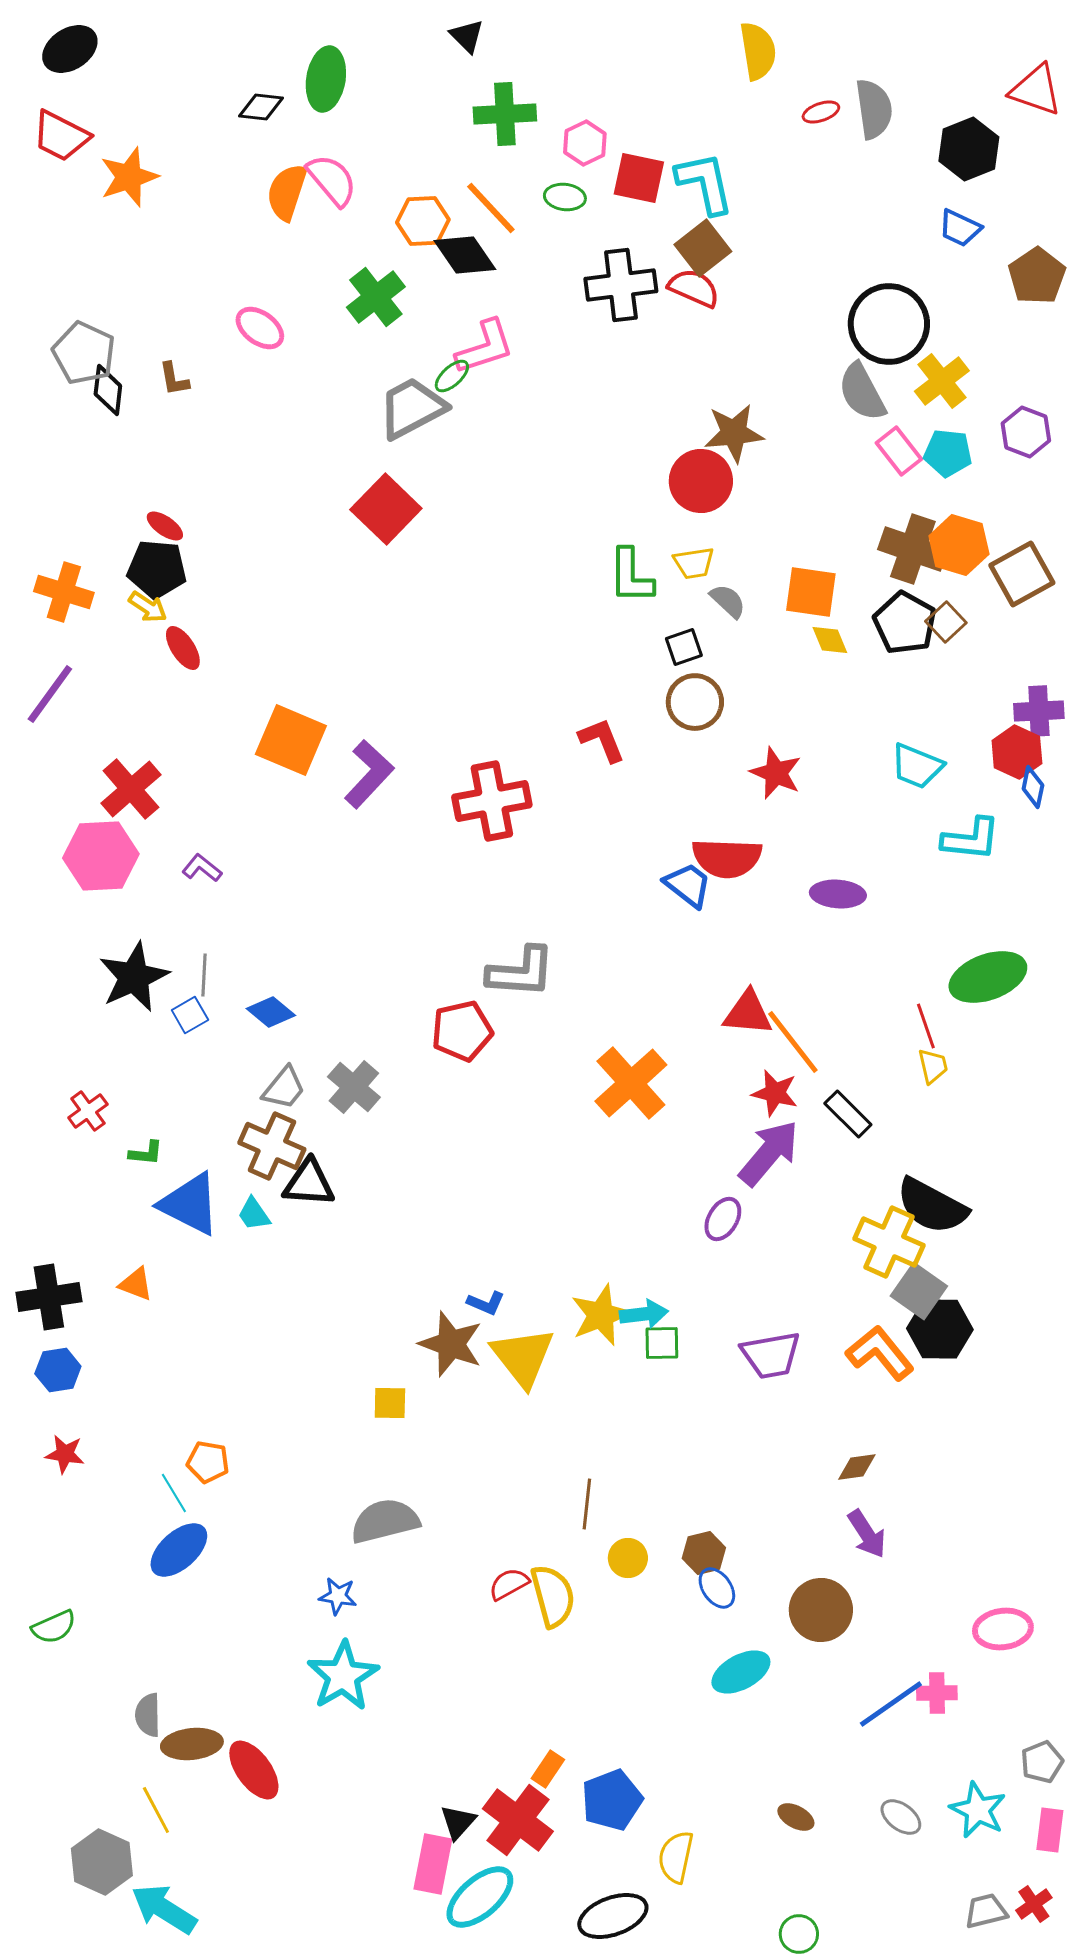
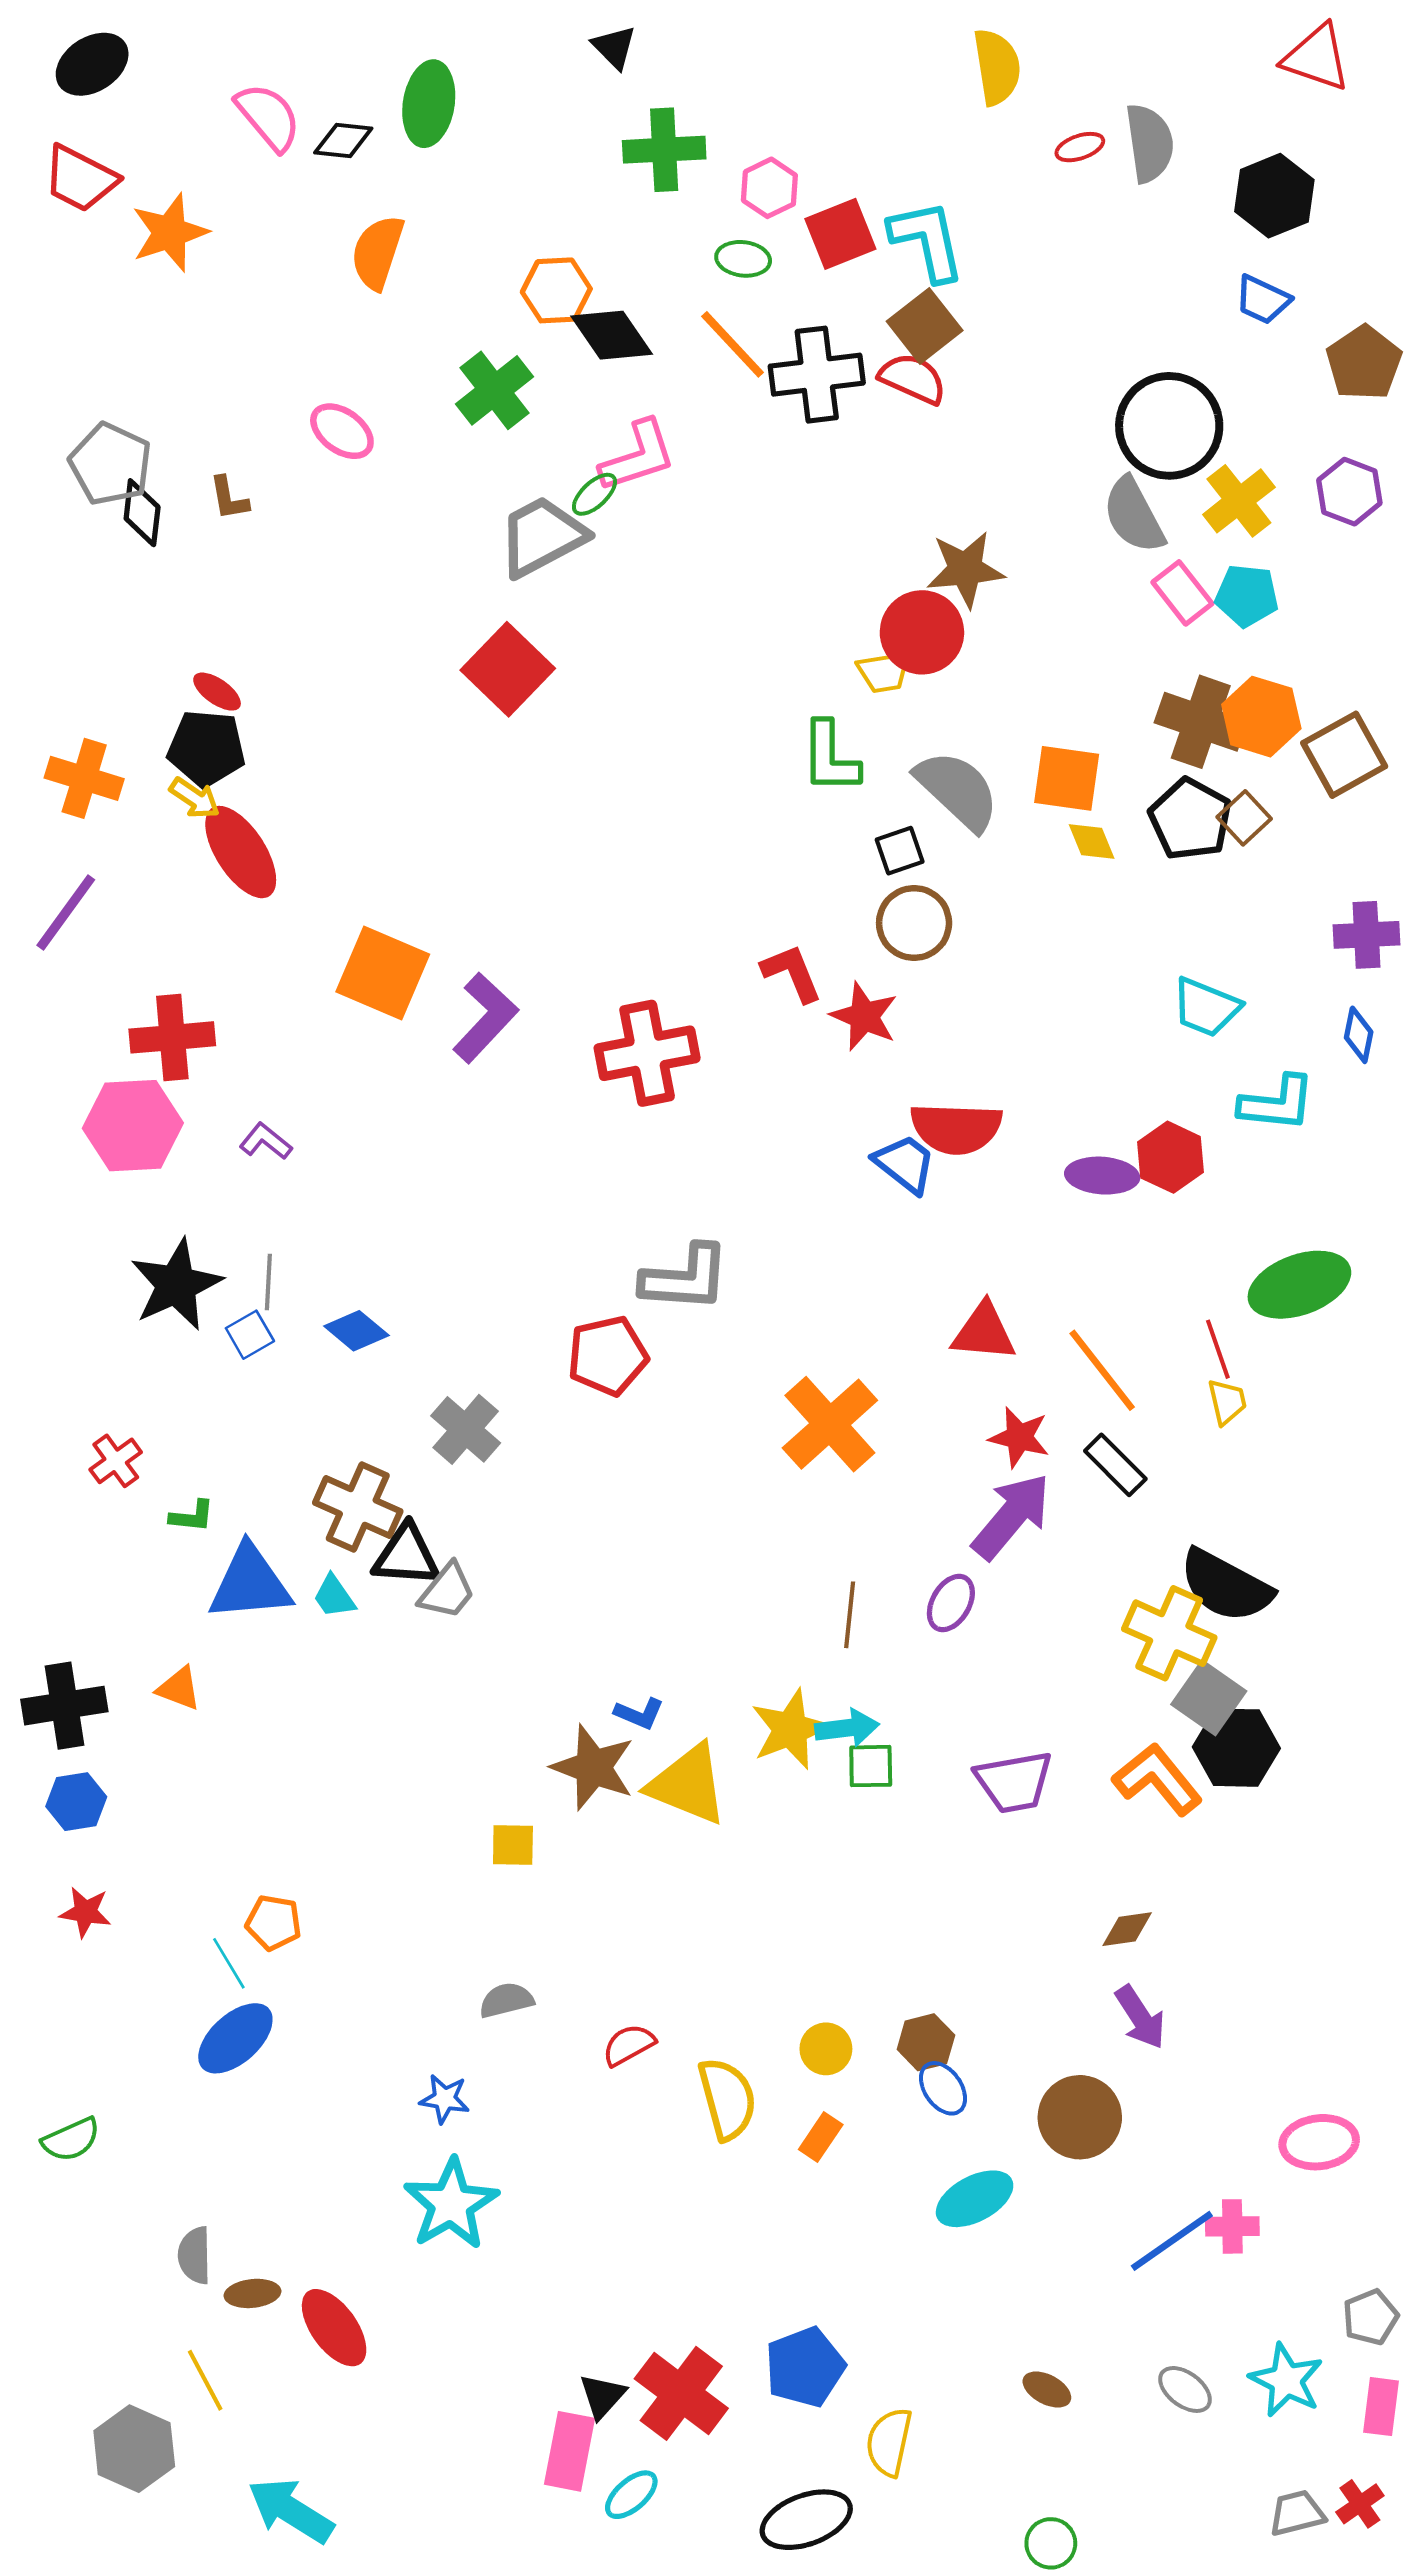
red triangle: (1036, 90) -> (1317, 58), moved
red square: (639, 178) -> (840, 234), turned -34
pink semicircle: (332, 180) -> (268, 117), moved
orange line: (491, 208) -> (733, 344), moved
purple hexagon: (1026, 432) -> (1349, 492), moved
yellow trapezoid: (694, 563) -> (884, 672), moved
gray semicircle: (728, 601) -> (957, 790), size x1.8
red ellipse: (183, 648) -> (241, 852), size x1.6
red hexagon: (1017, 752) -> (1171, 1157), moved
red star: (776, 773) -> (864, 1016), moved
red cross: (131, 789) -> (172, 1037), turned 36
orange line: (793, 1042) -> (1102, 1370), moved
gray trapezoid: (284, 1088) -> (447, 1591), moved
blue triangle: (190, 1204) -> (250, 1583), turned -32
yellow triangle: (523, 1357) -> (688, 1784), turned -30
brown line: (587, 1504) -> (850, 1615), moved
gray semicircle: (385, 1521) -> (506, 2000), size x0.6
red semicircle: (509, 1584) -> (629, 2045), moved
brown ellipse: (192, 1744) -> (253, 2293), size x0.7
orange rectangle: (548, 1769) -> (821, 2137), moved
cyan ellipse: (480, 1897) -> (631, 2495), size x0.6
cyan arrow: (164, 1909) -> (291, 2510), moved

